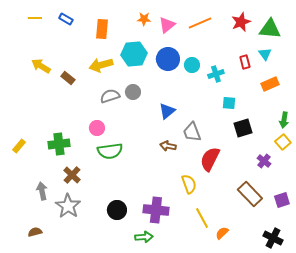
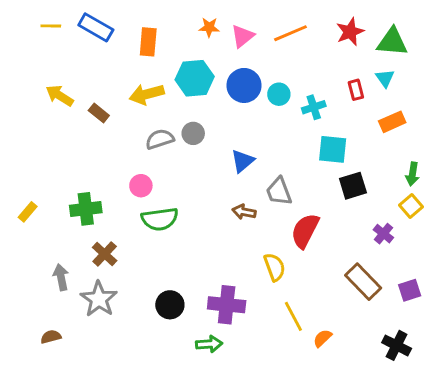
blue rectangle: (66, 19) -> (96, 27), size x1.6
cyan square: (229, 103) -> (333, 149), size x1.5

